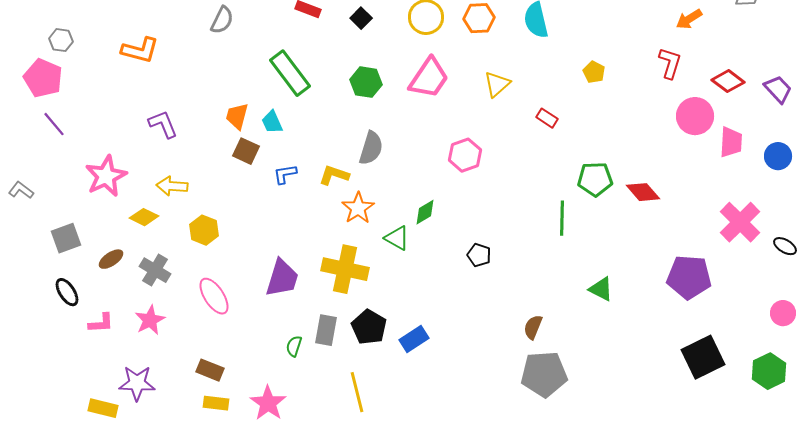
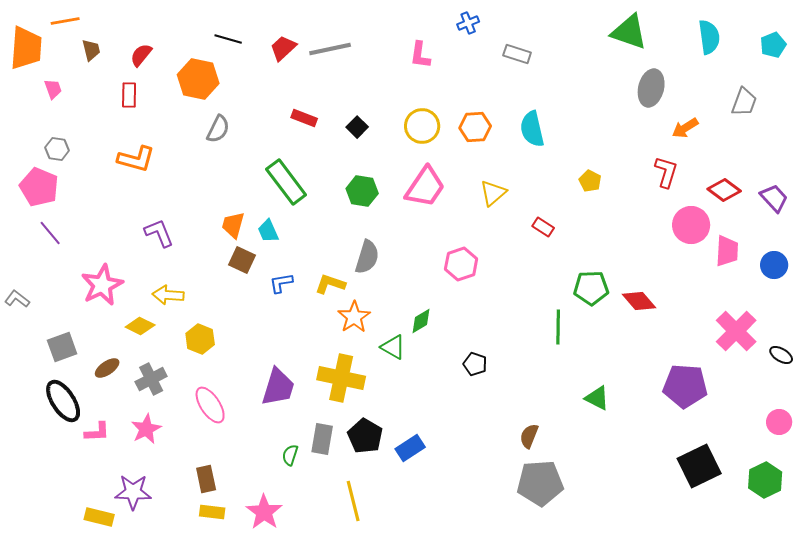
gray cross: (155, 270) -> (151, 379), turned 32
black ellipse: (67, 292) -> (63, 401), size x1.5
brown rectangle: (210, 370) -> (206, 479), turned 56

